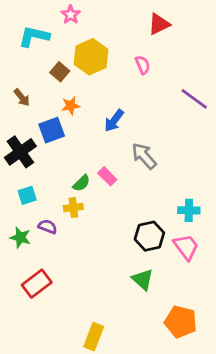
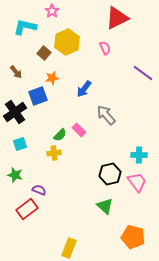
red triangle: (159, 24) -> (117, 18), size x1.4
purple semicircle: (48, 227) -> (39, 190), moved

